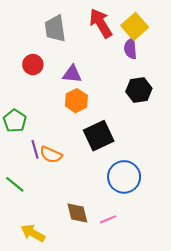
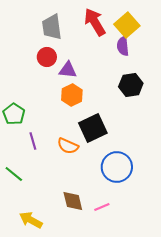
red circle: (33, 65) -> (47, 57), moved
orange semicircle: (51, 155) -> (68, 146), moved

